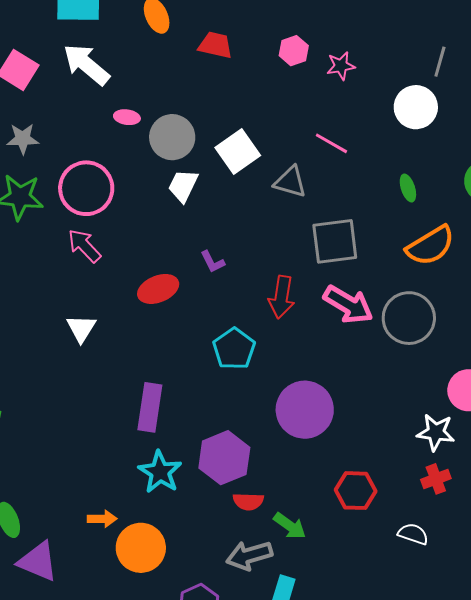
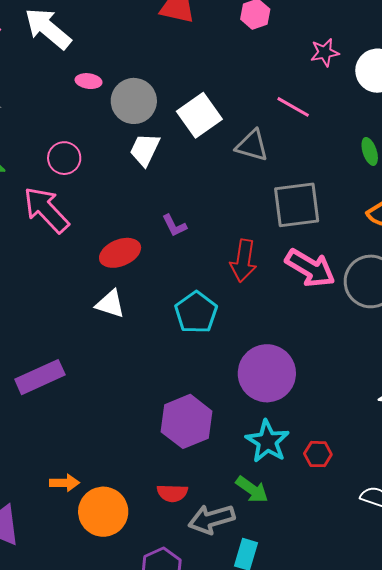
pink star: (341, 66) -> (325, 52), moved
pink circle: (86, 188) -> (64, 158), moved, size x0.6
pink arrow: (84, 246) -> (46, 210), size x1.4
white triangle: (81, 328) -> (110, 304), moved, turned -44
purple rectangle: (150, 407) -> (40, 377), moved, turned 57
cyan star: (160, 472) -> (267, 441), moved
red hexagon: (356, 491) -> (318, 454), size x0.7
red semicircle: (248, 501) -> (172, 493), moved

